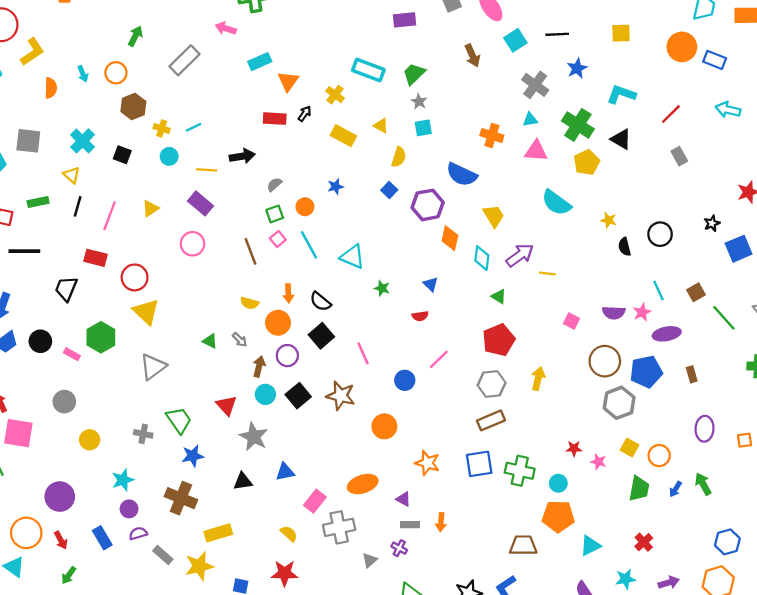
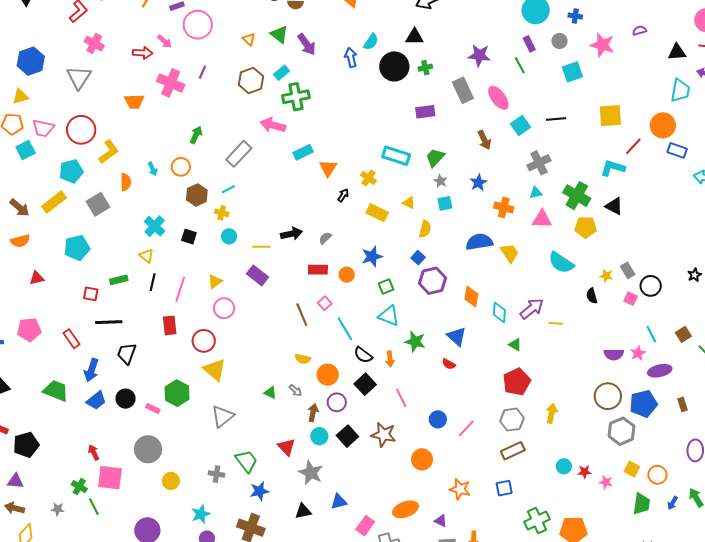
pink arrow: (226, 28) -> (273, 125), size x1.4
yellow square: (621, 33) -> (610, 116), size x1.4
blue rectangle: (715, 60) -> (677, 150), moved
blue star: (577, 68) -> (478, 183), moved
gray cross: (535, 85) -> (539, 163), turned 30
red line: (671, 114) -> (633, 146), moved
red rectangle: (275, 119) -> (318, 270), moved
cyan line: (194, 127) -> (228, 189), moved
gray square: (28, 141) -> (98, 204), moved, turned -35
gray rectangle: (679, 156) -> (628, 270), moved
yellow pentagon: (587, 162) -> (586, 227), turned 30
blue semicircle: (462, 175) -> (479, 242), turned 148
gray semicircle: (274, 185) -> (325, 238), moved
blue star: (335, 187) -> (372, 256), size x1.5
purple hexagon: (428, 205) -> (432, 281), moved
green square: (275, 214) -> (386, 286), moved
yellow trapezoid: (494, 216) -> (510, 253), moved
pink circle: (192, 244) -> (224, 308), moved
cyan line: (309, 245) -> (345, 329), moved
black semicircle: (624, 247) -> (592, 296), moved
red rectangle: (96, 258) -> (170, 325), turned 72
blue triangle: (431, 284) -> (457, 336), size x1.5
green star: (382, 288) -> (415, 342), size x1.5
black trapezoid: (66, 289) -> (127, 354), moved
orange arrow: (288, 293) -> (390, 359), moved
red semicircle: (420, 316) -> (449, 364), turned 40
pink square: (572, 321) -> (631, 299), moved
pink line: (439, 359) -> (466, 428), moved
gray circle: (64, 402) -> (148, 449), size x1.4
blue square: (479, 464) -> (504, 488), size x0.7
green cross: (520, 471) -> (537, 521), moved, turned -35
cyan circle: (558, 483) -> (564, 466), moved

